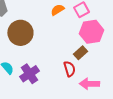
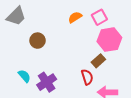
brown circle: (20, 33) -> (37, 41), size x0.6

